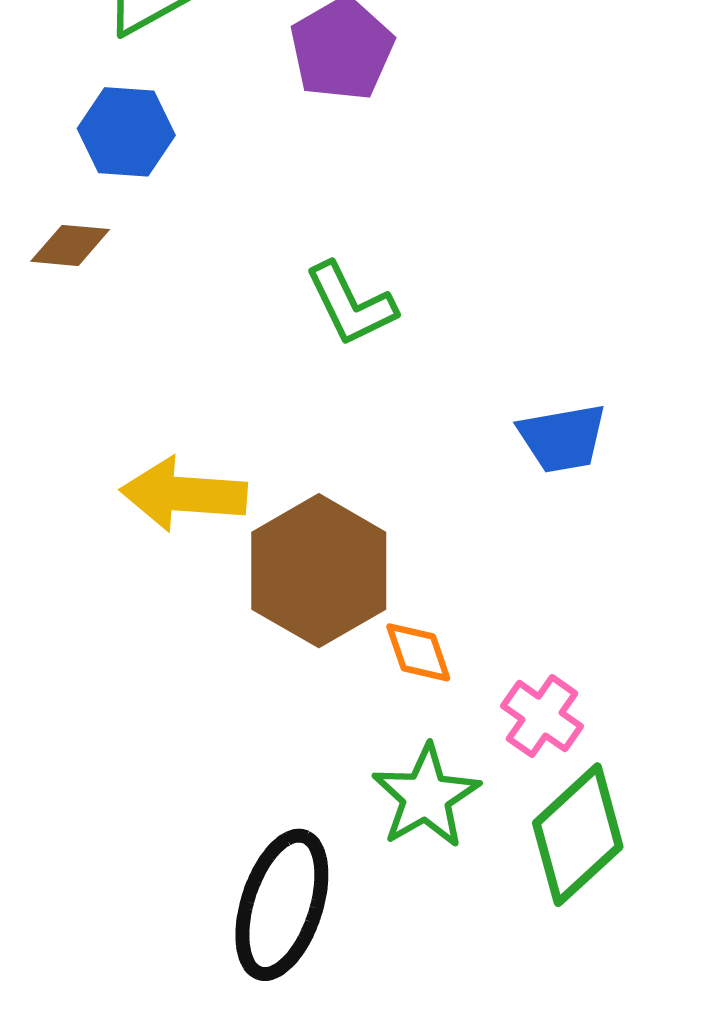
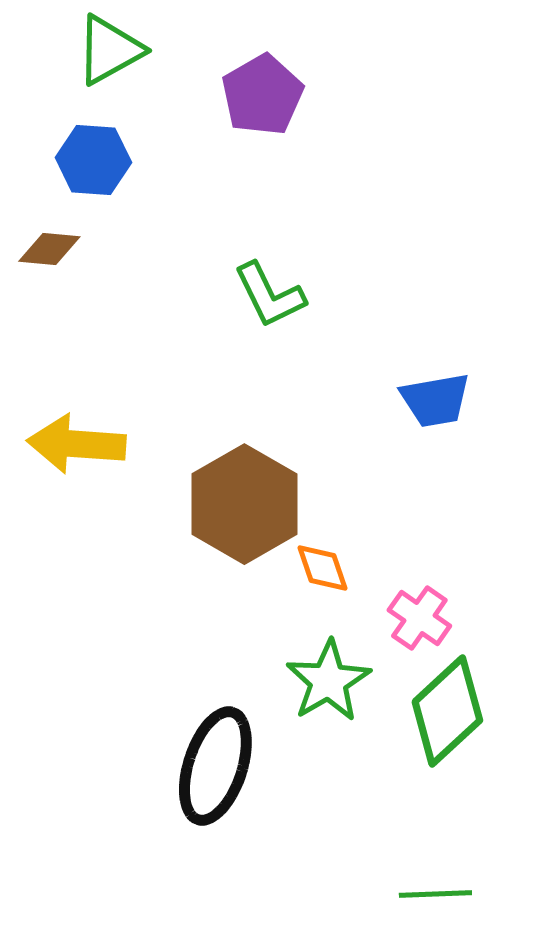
yellow arrow: (184, 494) -> (76, 444), moved

